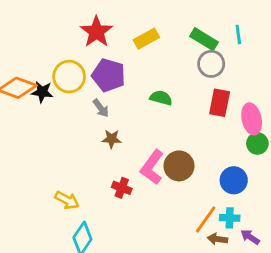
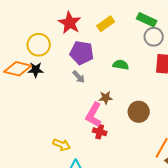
yellow circle: (69, 77) -> (39, 45), moved
brown star: (112, 139) -> (106, 98), moved
pink L-shape: (152, 167) -> (94, 115), moved

